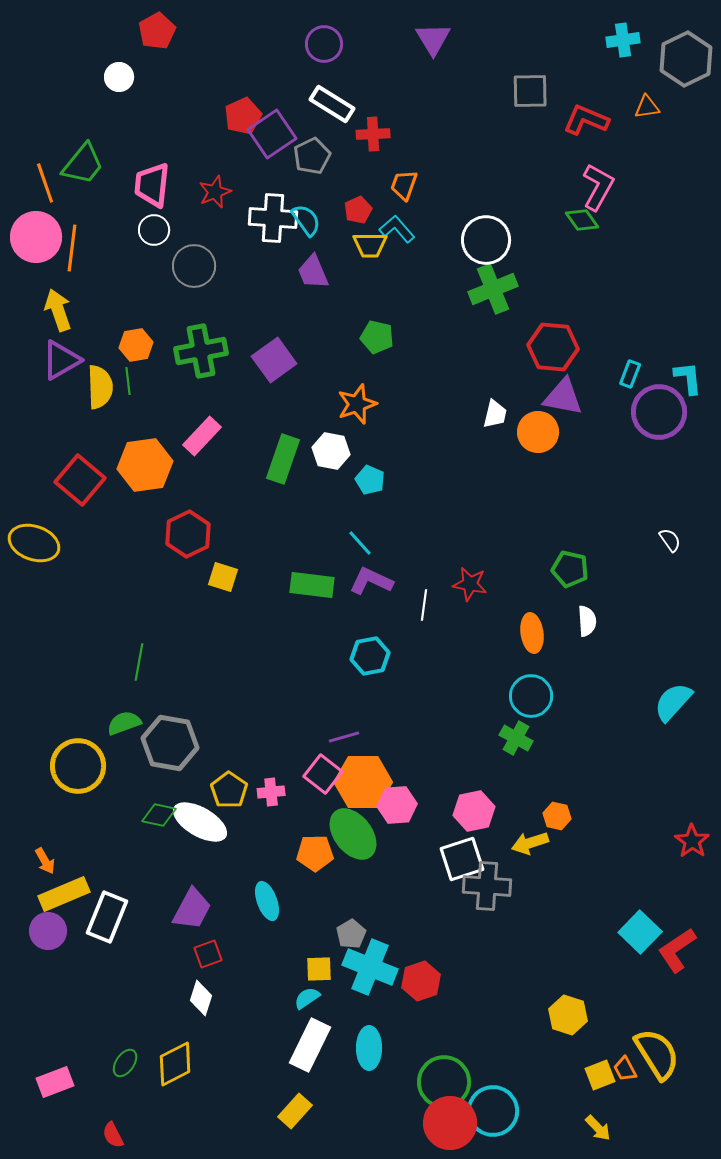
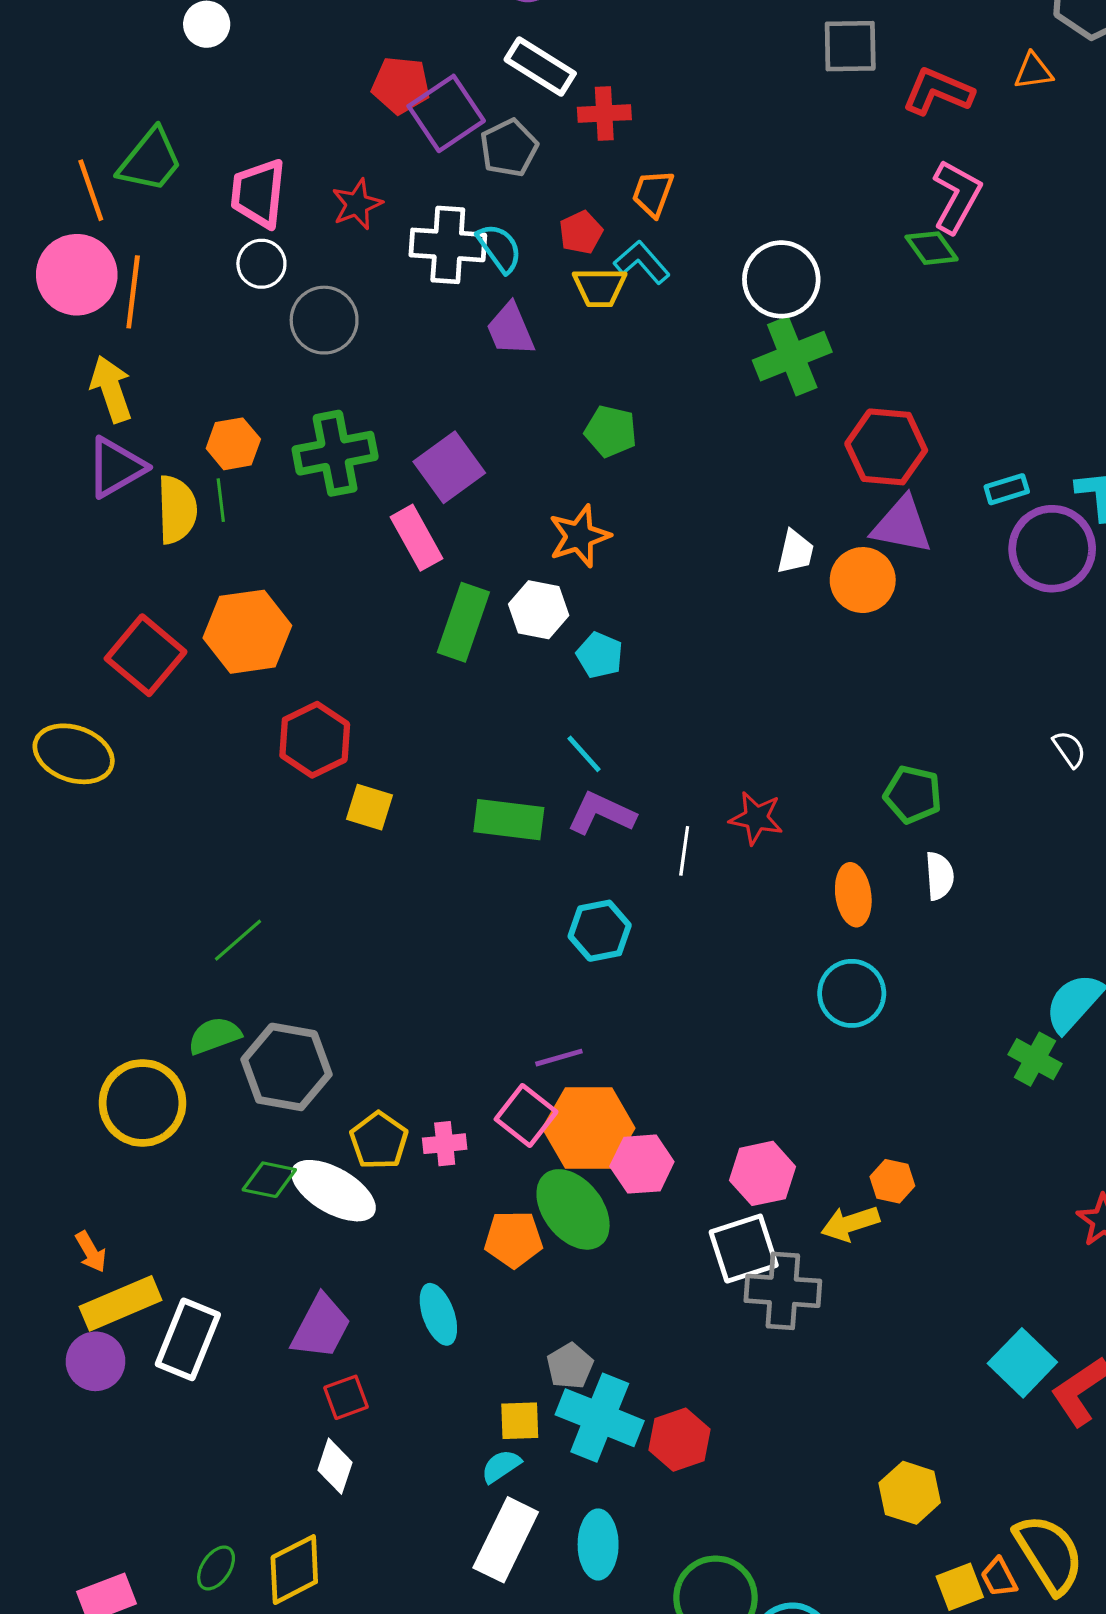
red pentagon: (243, 116) -> (401, 85), turned 30
cyan rectangle: (630, 374) -> (1007, 489), turned 52
pink rectangle: (202, 436) -> (416, 538), moved, turned -72
green line: (139, 662) -> (238, 940), turned 39
green cross: (516, 738) -> (1035, 1059), moved

